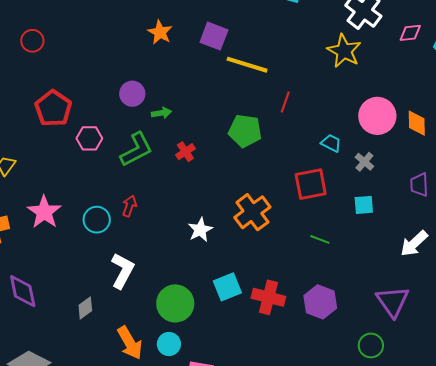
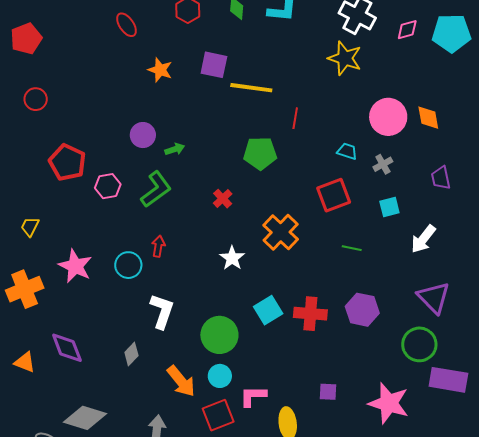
red cross: (185, 152) -> (223, 199), moved
gray cross: (364, 162) -> (383, 164), turned 30
white arrow: (414, 243) -> (423, 239), moved
green circle: (371, 345) -> (419, 344), size x1.4

